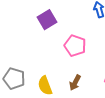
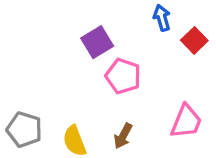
purple square: (47, 20) -> (97, 42), moved

